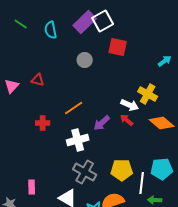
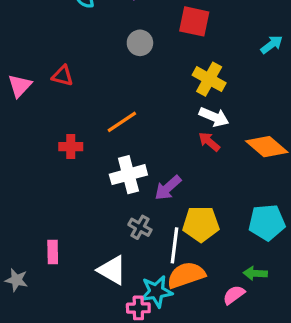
yellow cross: (148, 94) -> (209, 79), moved
purple arrow: (102, 123) -> (168, 188), moved
gray cross: (85, 172) -> (140, 227), size x0.6
white line: (142, 183) -> (175, 245), moved

